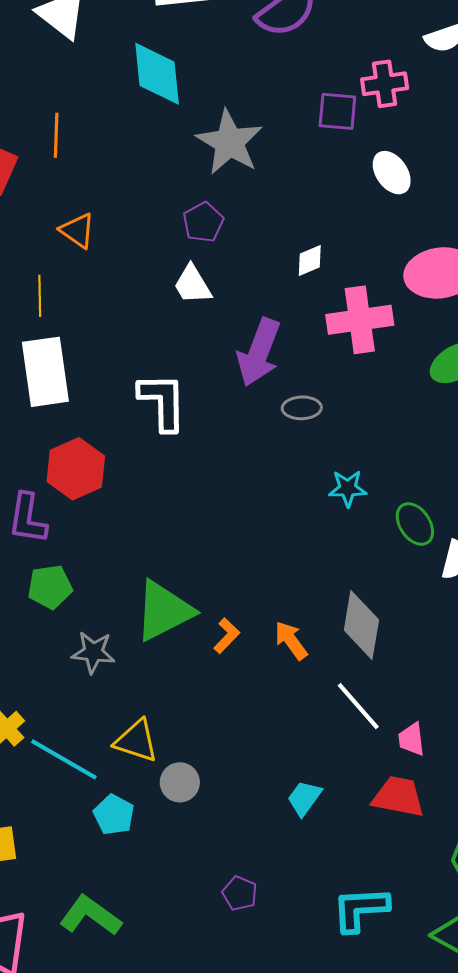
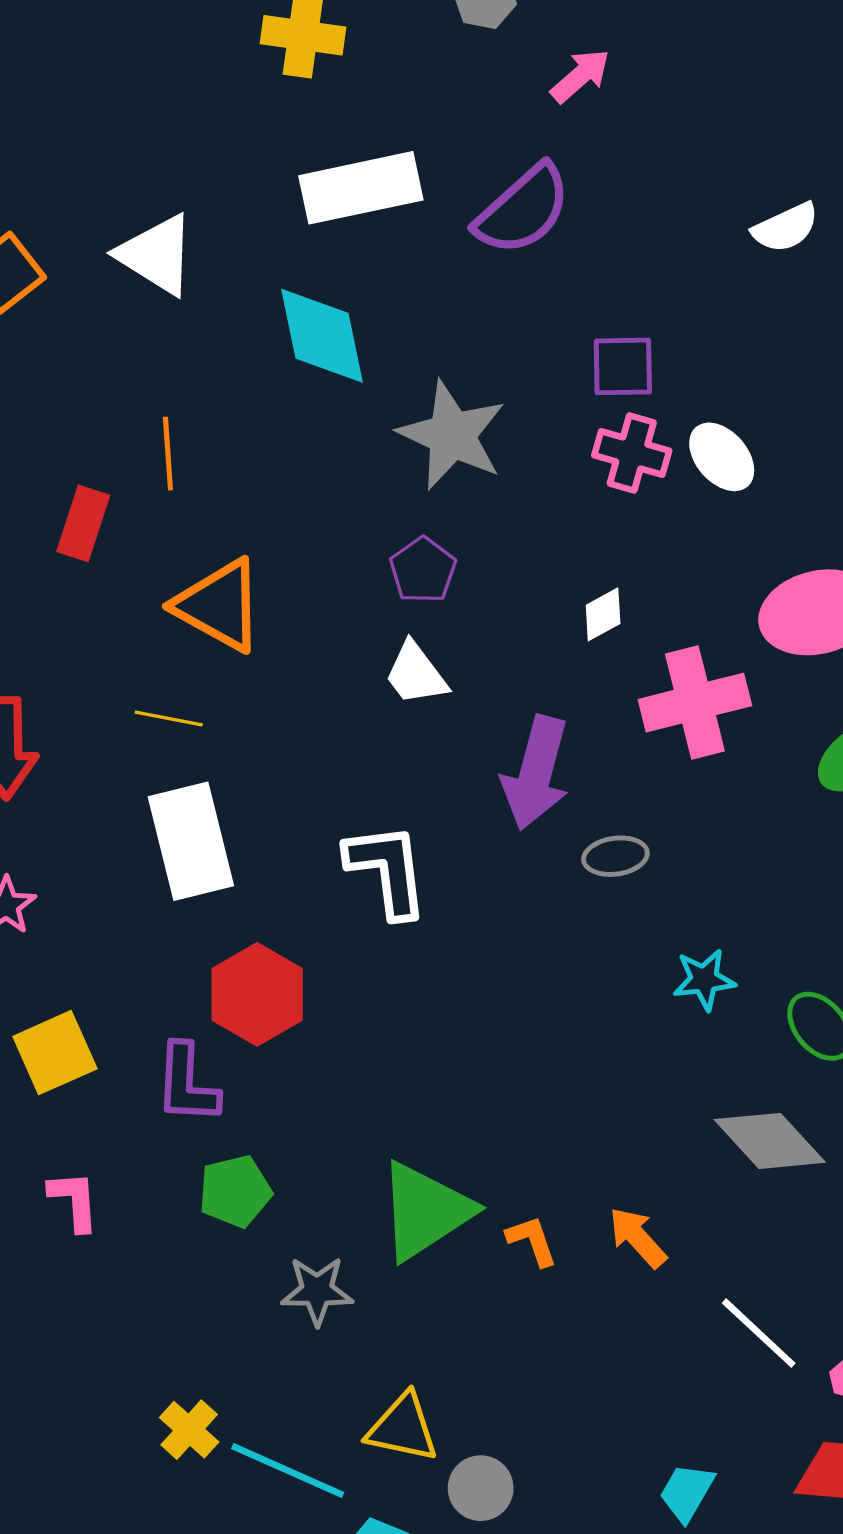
pink cross: (385, 84) -> (632, 453), moved, turned 30
orange triangle: (77, 231) -> (219, 605), size x1.6
yellow line: (40, 296) -> (169, 719), turned -72
gray diamond: (361, 625) -> (770, 1141), moved, turned -46
orange L-shape: (227, 636) -> (532, 1241), turned -57

